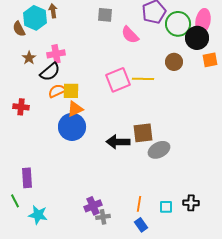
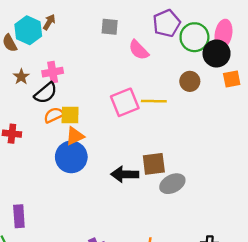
brown arrow: (53, 11) -> (49, 22), turned 40

